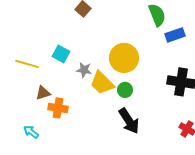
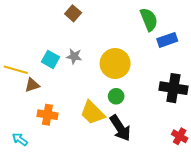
gray star: (84, 70) -> (74, 56), moved
yellow trapezoid: (102, 83) -> (93, 113), moved
brown triangle: (43, 93) -> (32, 85), moved

